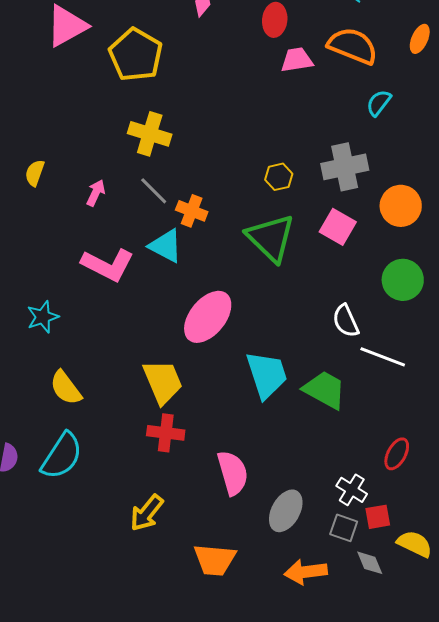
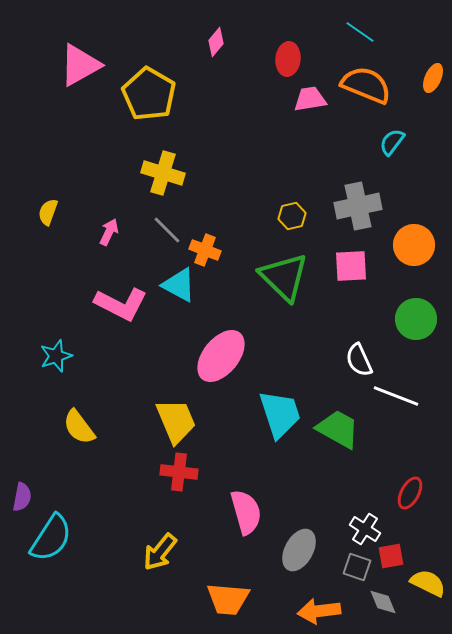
pink square: (338, 227) -> (351, 266), turned -33
cyan semicircle: (62, 456) -> (51, 538), moved

